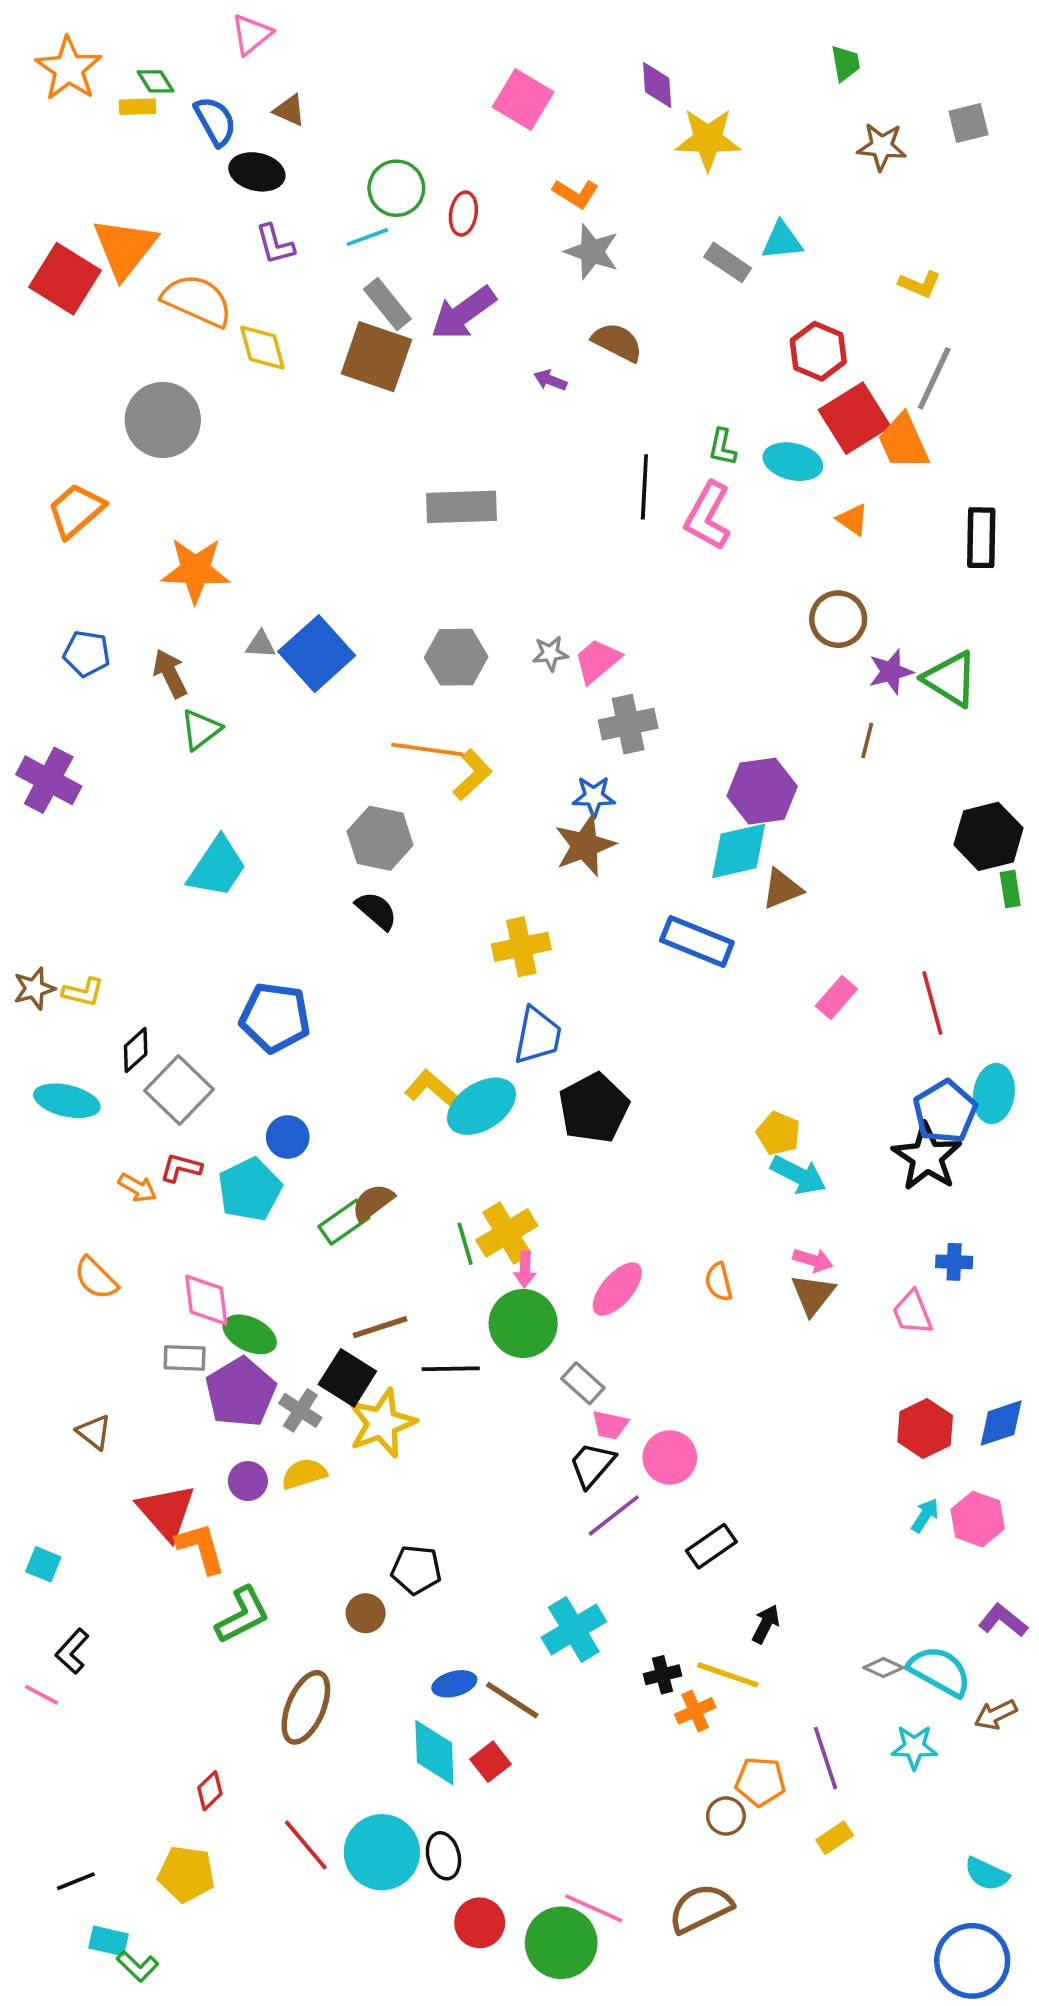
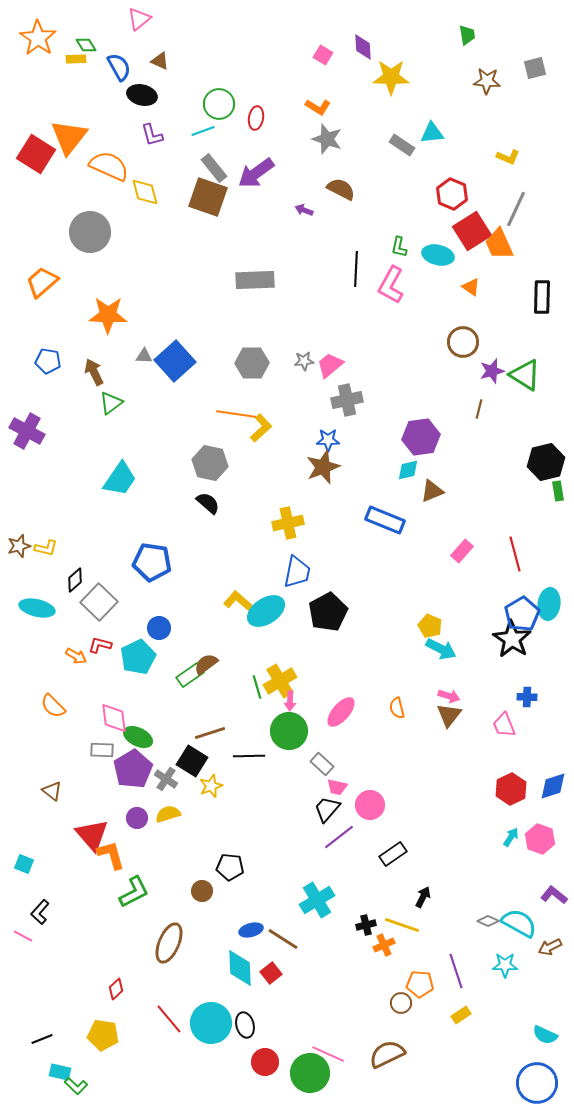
pink square: (523, 99) -> (323, 55), moved, size x0.6
cyan diamond: (739, 851) -> (408, 470), size x0.6
yellow star: (382, 1423) -> (211, 786), size x0.6

